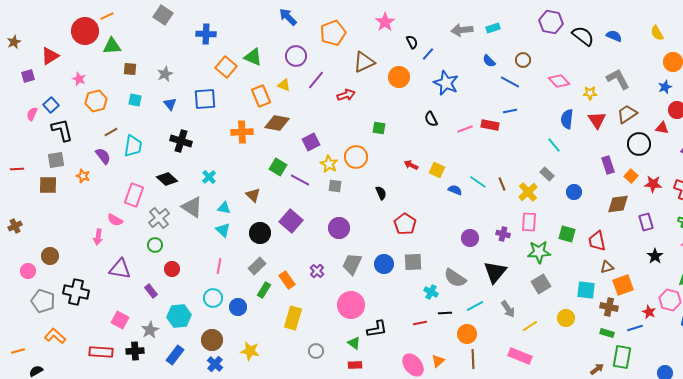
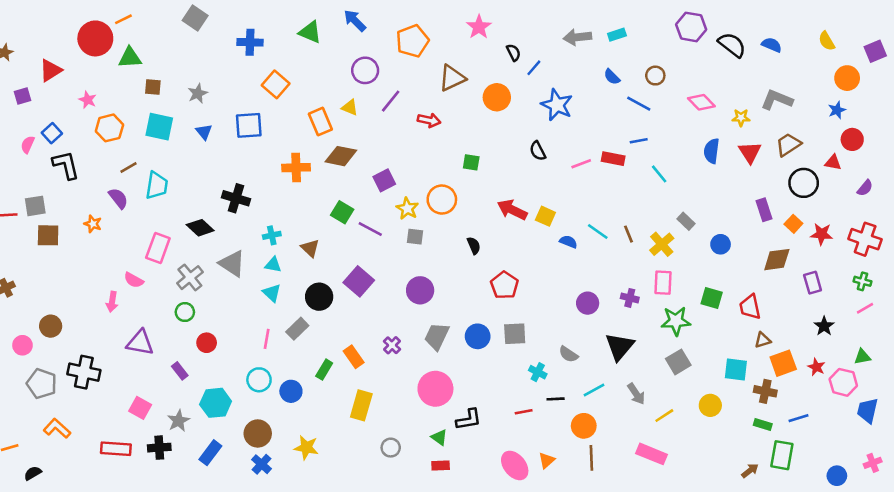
green triangle: (253, 57) -> (310, 32), moved
gray L-shape: (618, 79) -> (777, 100), turned -40
red arrow: (346, 95) -> (429, 120), turned 30
cyan square: (135, 100) -> (159, 127), size x1.6
black cross: (181, 141) -> (236, 198), moved
cyan line: (554, 145) -> (659, 174), moved
gray square: (56, 160) -> (35, 206), moved
red arrow: (411, 165) -> (512, 210), size x1.6
cyan cross: (209, 177) -> (272, 235), moved, turned 32
gray rectangle: (257, 266) -> (297, 329), moved
gray semicircle: (455, 278) -> (568, 354), size x0.7
red star: (649, 312) -> (816, 367), moved

